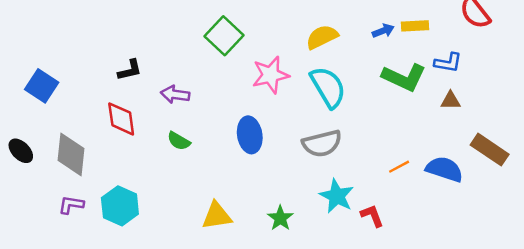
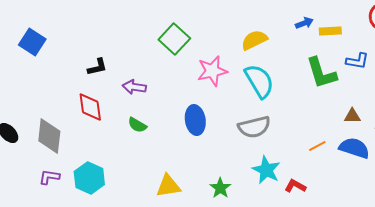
blue arrow: (383, 31) -> (304, 23), moved
green L-shape: (404, 77) -> (321, 73), turned 48
blue square: (42, 86) -> (32, 42), moved
brown triangle: (451, 101) -> (352, 116), moved
red L-shape: (372, 216) -> (295, 186), turned -40

